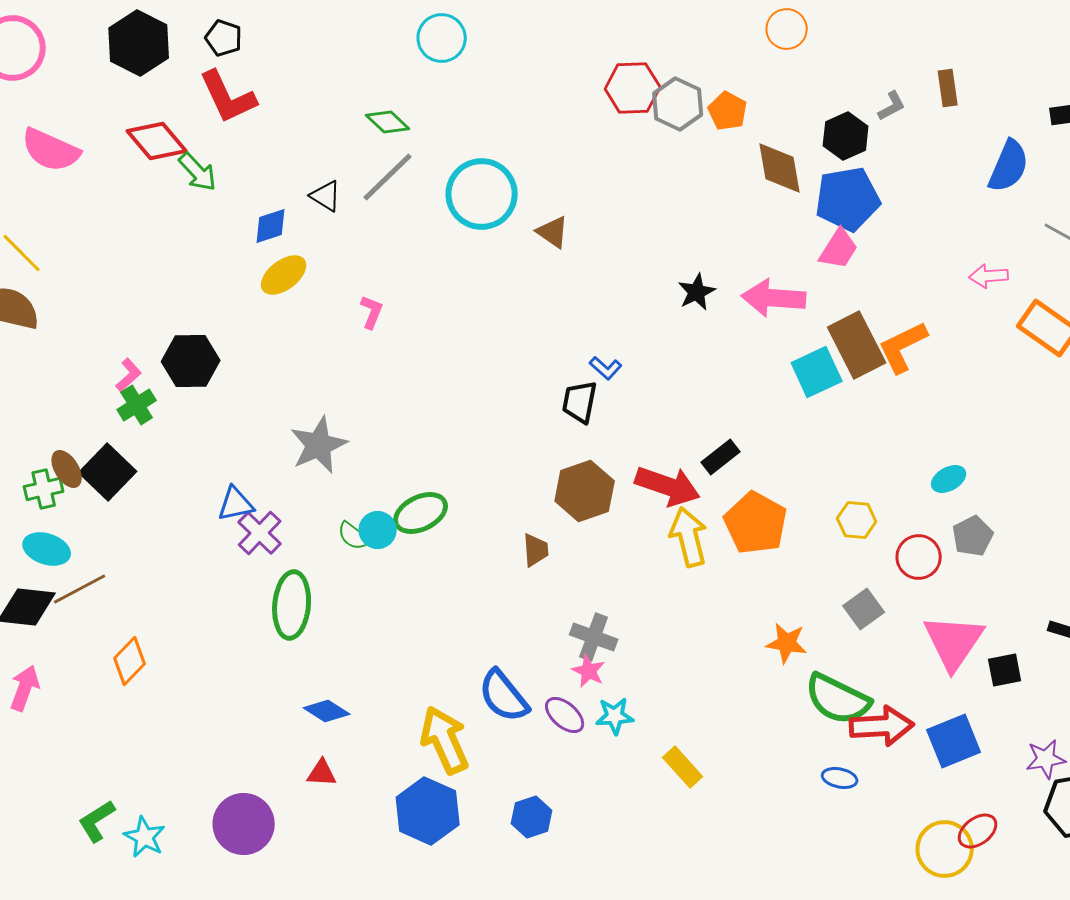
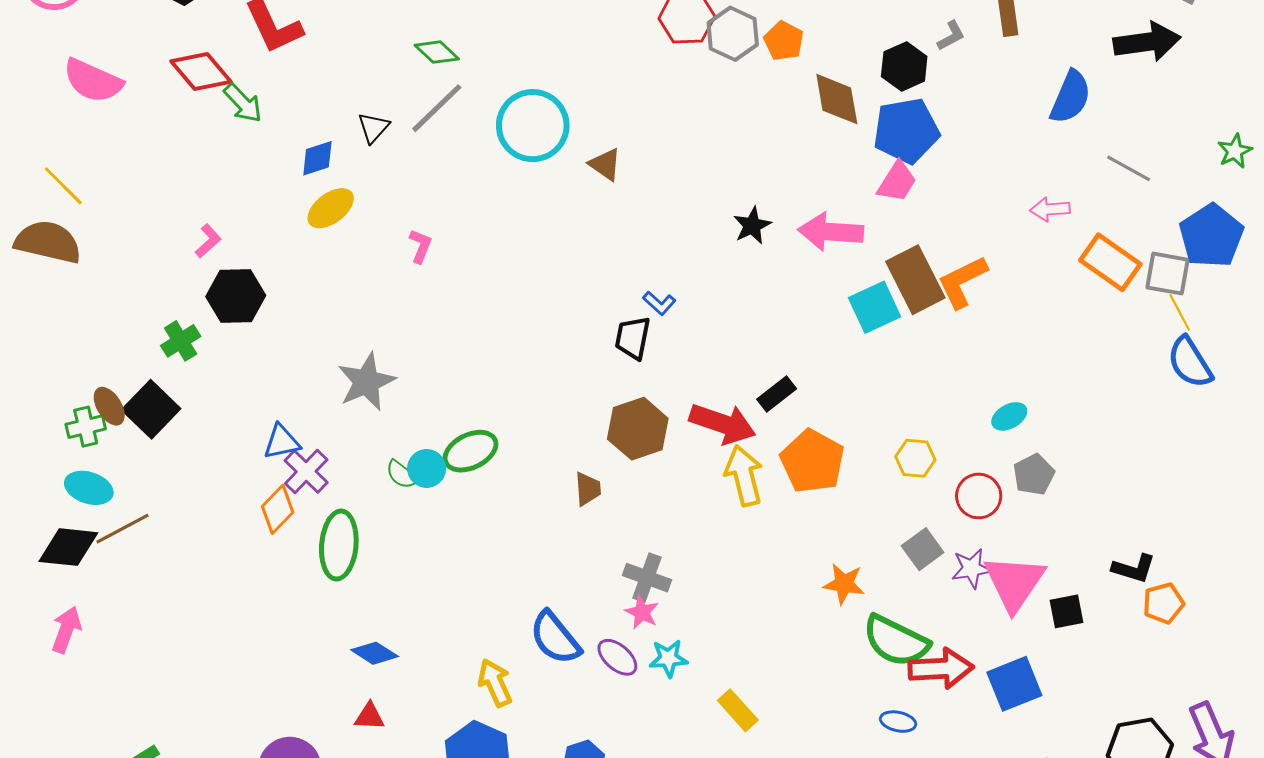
black triangle: (326, 196) -> (374, 128), turned 40
pink L-shape: (129, 375) -> (208, 241), moved
orange diamond: (130, 661) -> (278, 509), moved
yellow arrow: (445, 740) -> (495, 683), size x0.7
purple star: (1046, 759) -> (972, 568), moved

